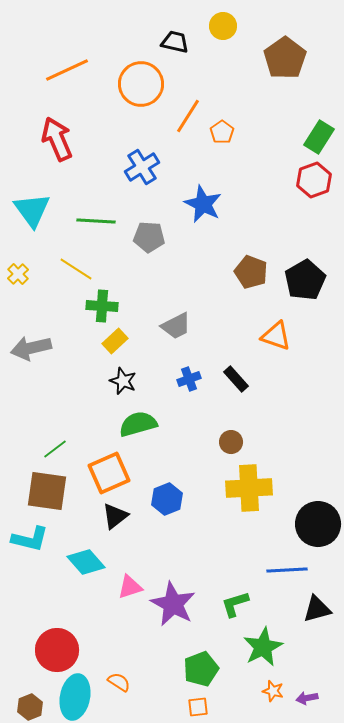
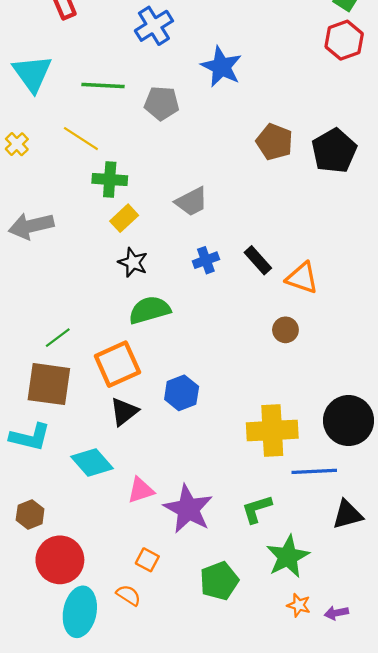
orange triangle: (276, 336) -> (302, 278), moved
brown circle: (231, 442) -> (285, 330), moved
yellow cross: (249, 488) -> (272, 430), moved
brown hexagon: (30, 707) -> (30, 515), moved
orange square: (198, 707) -> (147, 560), moved, turned 35

